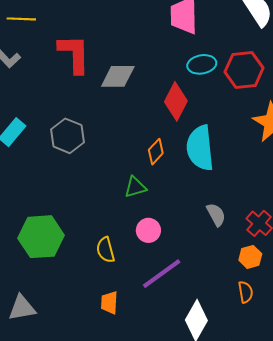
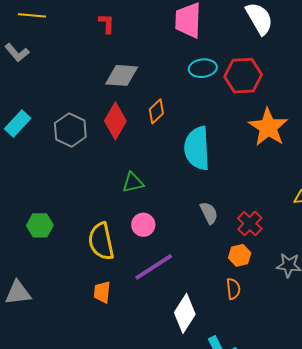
red L-shape: (74, 54) -> (107, 23), moved, size x0.5
red diamond: (176, 101) -> (115, 121), moved
orange diamond: (156, 152) -> (156, 111), moved
green hexagon: (41, 237) -> (40, 225), size x0.6
yellow semicircle: (106, 250) -> (101, 241), size x1.5

